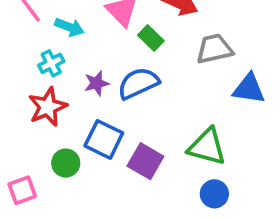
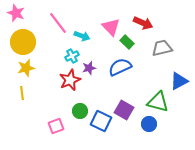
purple star: (97, 83) -> (89, 68), moved
blue triangle: (249, 89) -> (179, 81), moved, turned -36
blue square: (104, 139) -> (101, 121), moved
blue circle: (214, 194) -> (149, 124), moved

